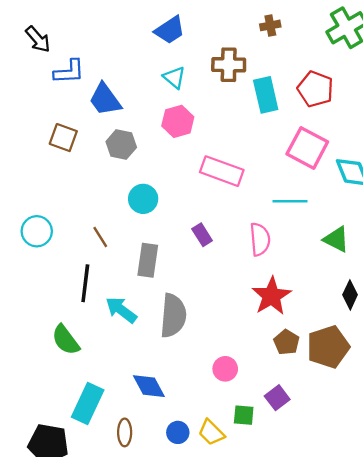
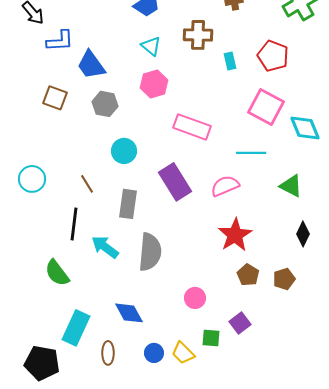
cyan rectangle: (266, 95) -> (230, 61), size x0.6
purple rectangle: (202, 235) -> (175, 182), size x1.8
pink semicircle: (260, 239) -> (225, 186), turned -108
brown pentagon: (328, 347) -> (284, 279), size x0.6

